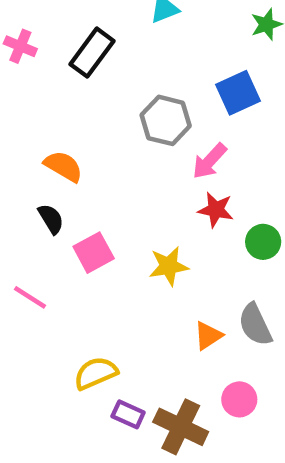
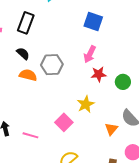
blue square: (238, 93) -> (93, 21), turned -30
gray hexagon: (166, 120) -> (52, 65), moved
black semicircle: (51, 219) -> (23, 54), moved
pink square: (94, 253) -> (64, 122), moved

